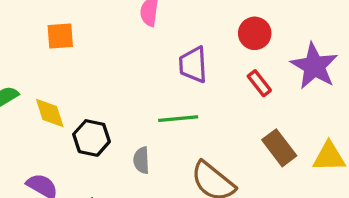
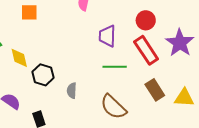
red rectangle: (259, 83) -> (146, 50), size x1.8
green line: (178, 119) -> (115, 67), moved

